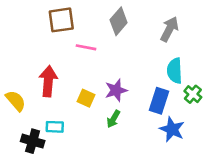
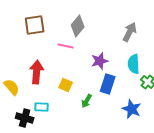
brown square: (61, 20) -> (35, 25), moved
gray diamond: (119, 21) -> (78, 26), moved
purple star: (116, 90) -> (100, 61), moved
blue rectangle: (159, 101) -> (108, 84), moved

